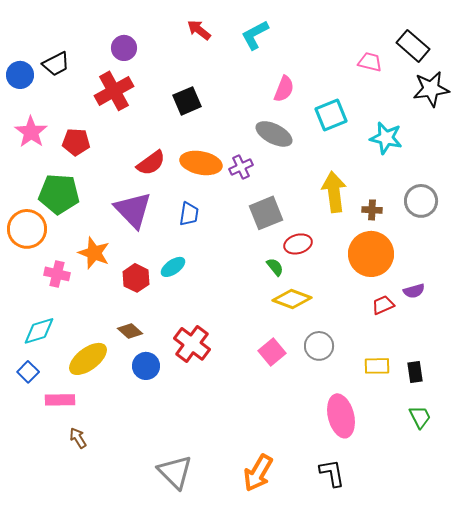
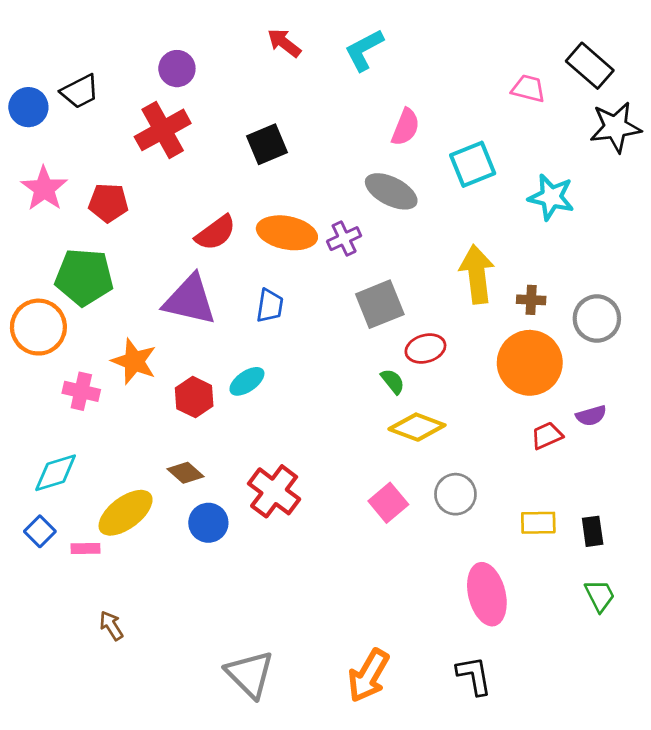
gray circle: (421, 201) -> (597, 319), moved
purple triangle: (133, 210) -> (190, 300), turned -33
pink rectangle: (60, 400) -> (86, 548), moved, size x0.7

